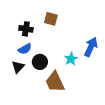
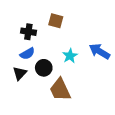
blue arrow: (91, 47) -> (100, 51), turned -84
cyan star: (71, 59) -> (70, 56), moved

